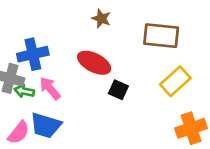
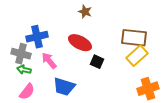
brown rectangle: (161, 36) -> (134, 38), moved
green arrow: (24, 91) -> (24, 70), moved
blue trapezoid: (46, 125) -> (64, 87), moved

